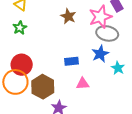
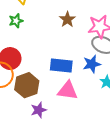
blue rectangle: (72, 61) -> (61, 65), size x1.5
pink triangle: (83, 84) -> (68, 91), size x1.5

